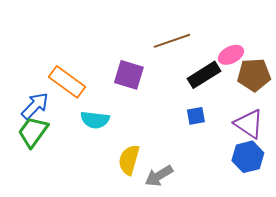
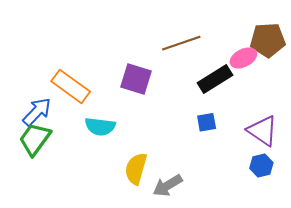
brown pentagon: (254, 75) -> (268, 40), moved
blue hexagon: (248, 157) -> (261, 165), size x0.7

